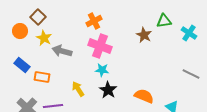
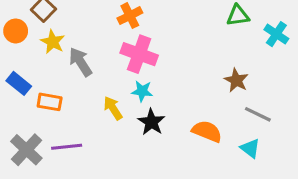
brown star: (144, 35) -> (236, 80), moved
gray arrow: (62, 51) -> (80, 62), turned 42
gray line: (191, 74) -> (258, 114), moved
yellow arrow: (78, 89) -> (113, 108), moved

